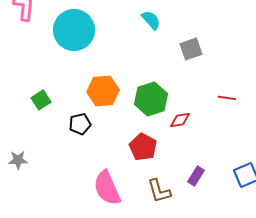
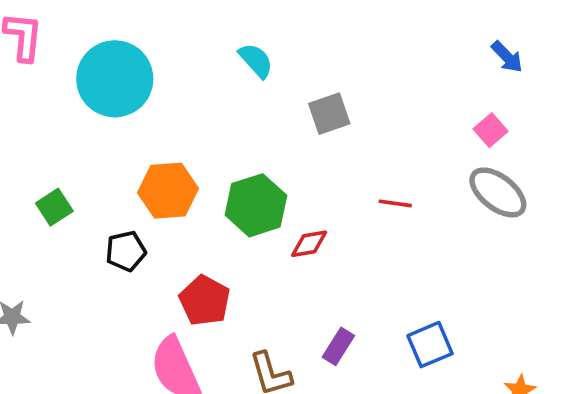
red pentagon: (143, 147) -> (205, 301), moved

